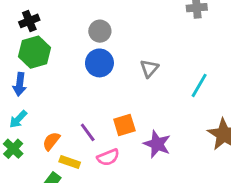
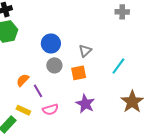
gray circle: (100, 31) -> (54, 65), moved
orange square: (124, 125) -> (79, 73), moved
orange semicircle: (51, 141) -> (23, 80), moved

